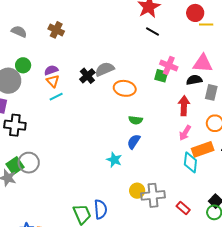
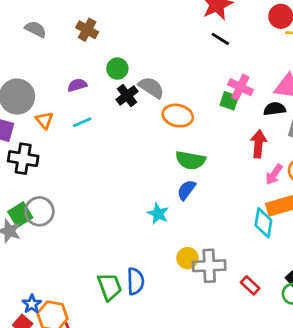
green circle: (23, 65) -> (117, 69), moved
gray semicircle: (105, 69) -> (151, 88), turned 54
orange triangle: (53, 81) -> (44, 120), moved
green semicircle: (136, 120) -> (190, 160), size x1.5
pink arrow: (185, 133) -> (274, 174), moved

